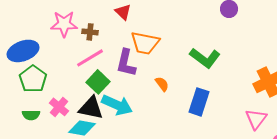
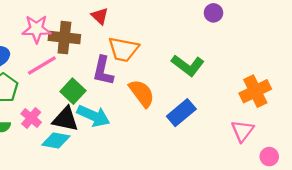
brown cross: (90, 32) -> (64, 38), size x1.8
pink line: (90, 58) -> (42, 65), moved
orange semicircle: (162, 84) -> (142, 93), size x1.8
blue rectangle: (199, 102) -> (181, 113), turned 32

